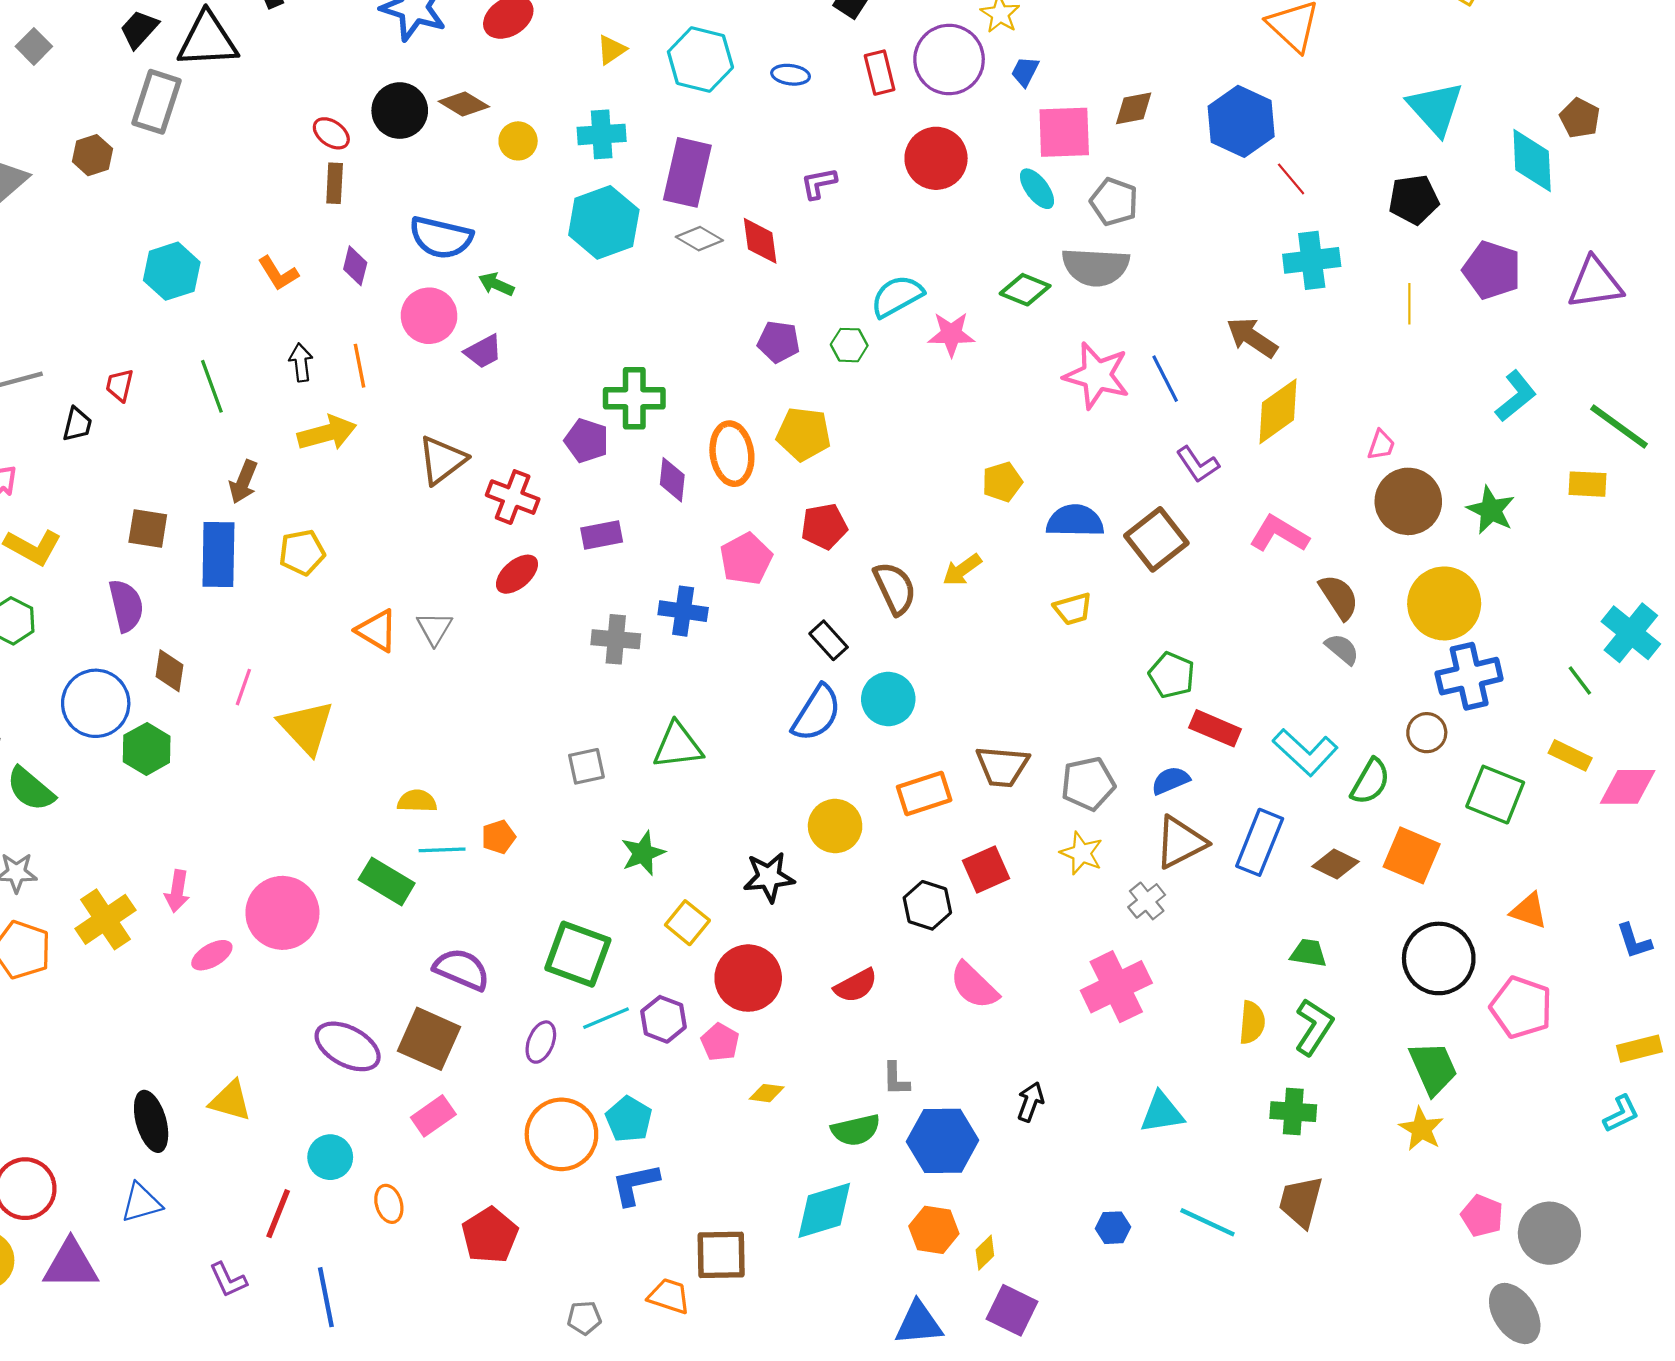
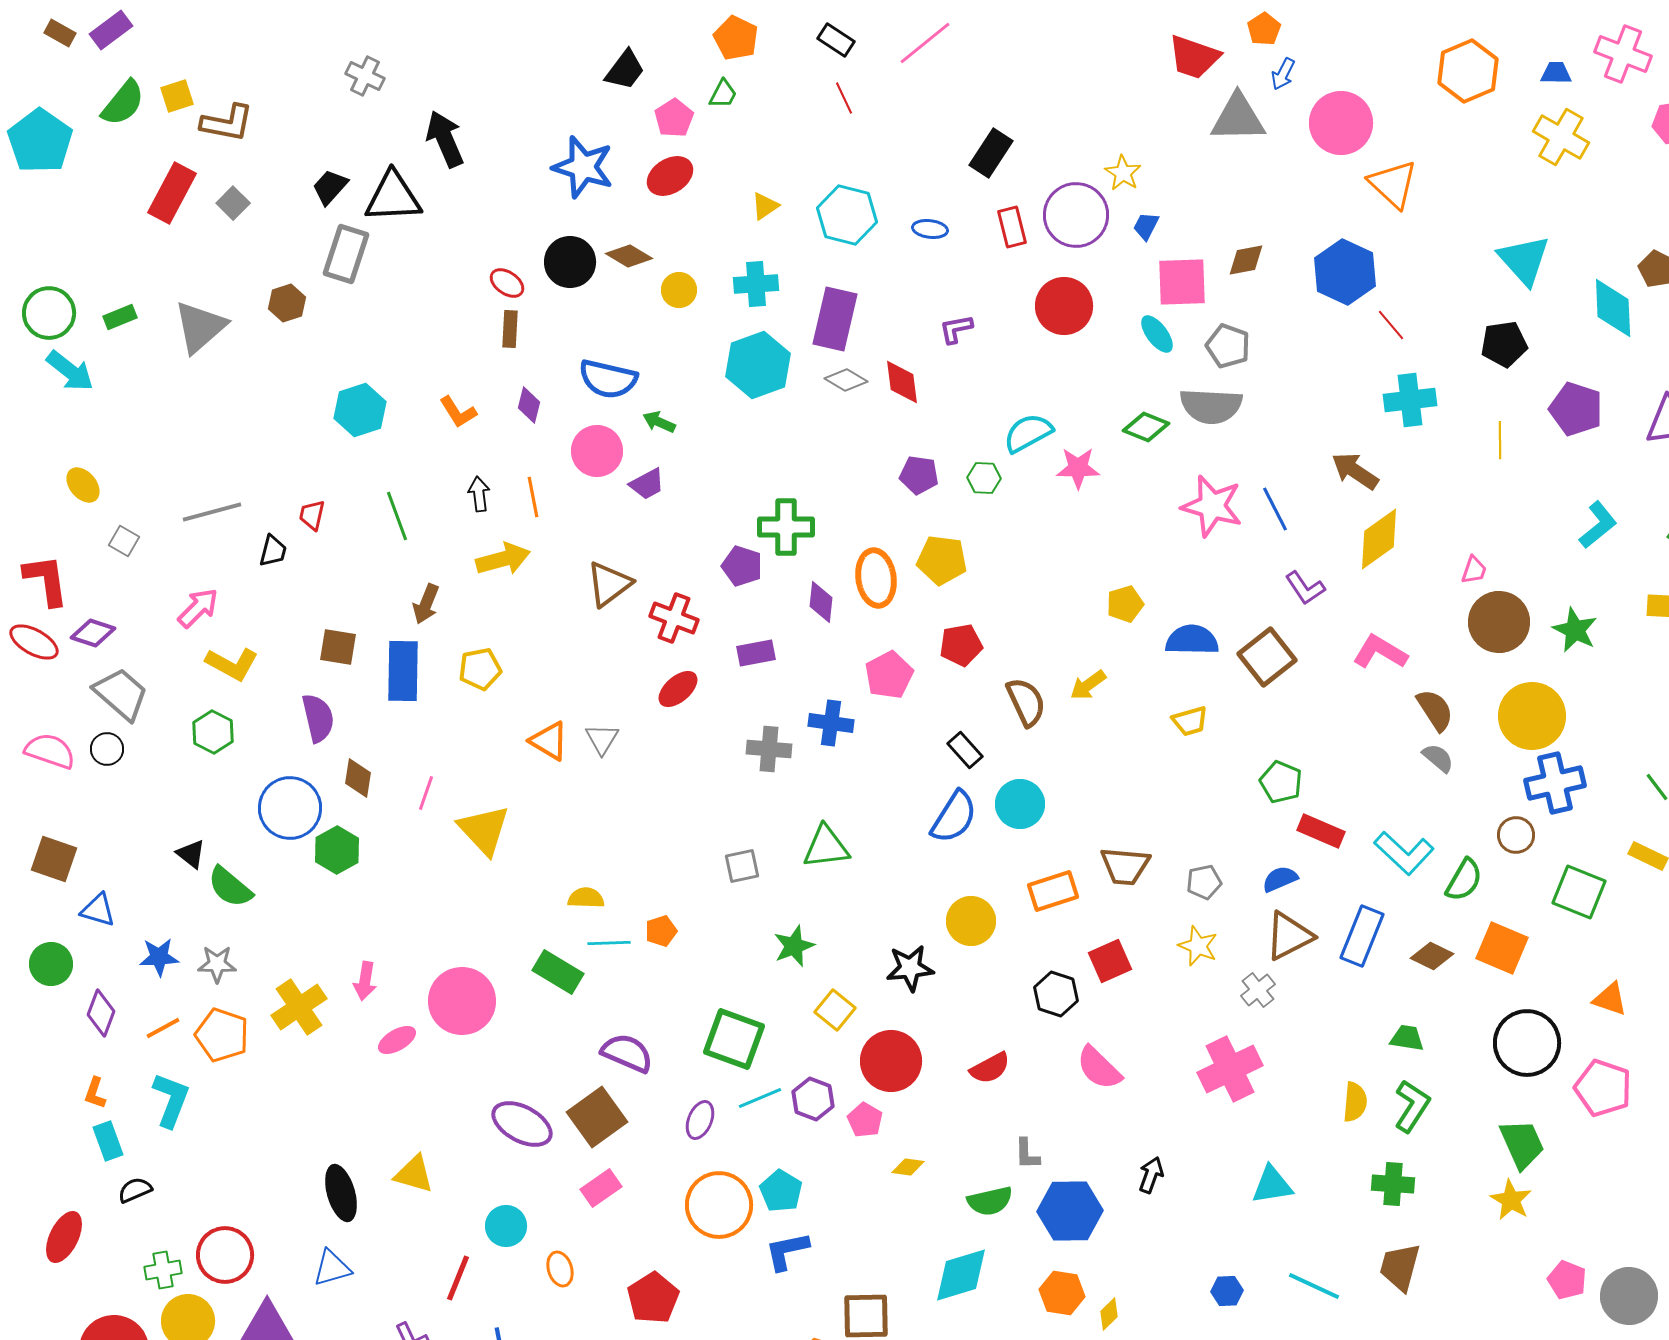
gray pentagon: (1088, 784) -> (1204, 882), size x0.7
brown square: (429, 1039) -> (597, 1117), turned 30

